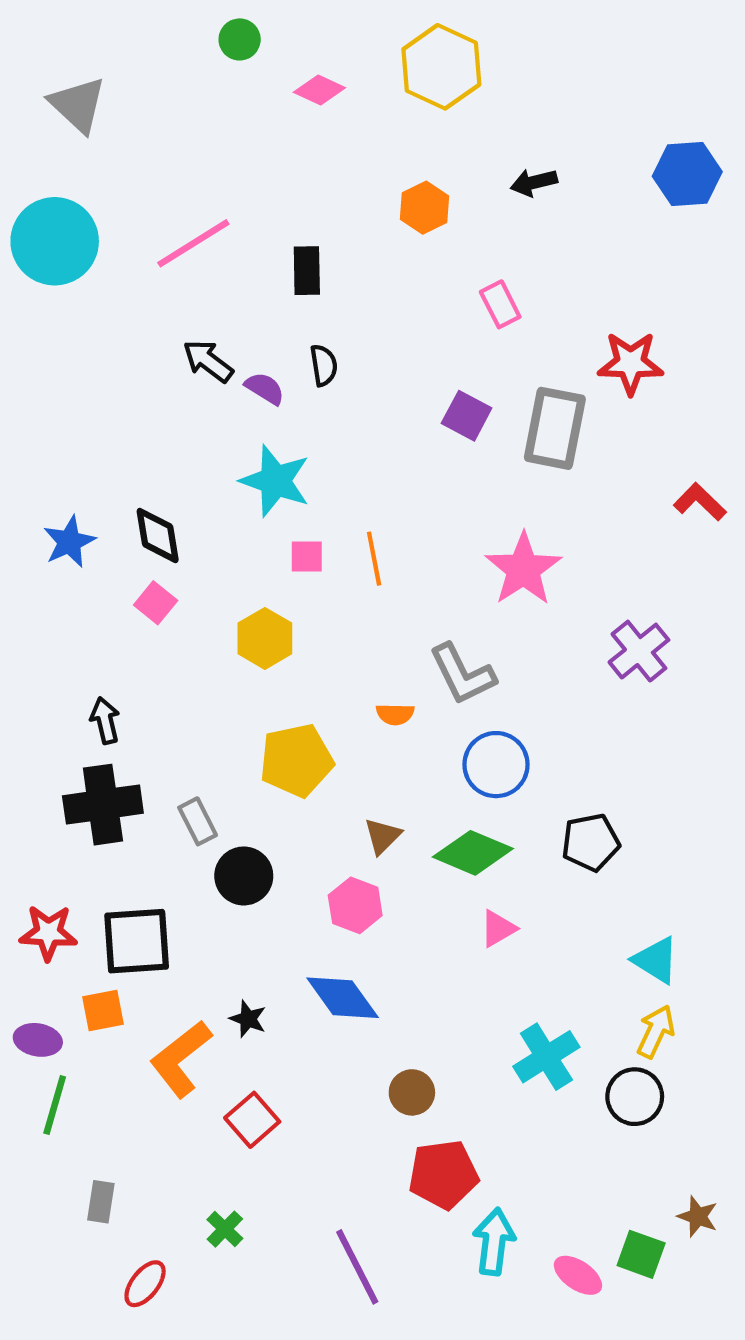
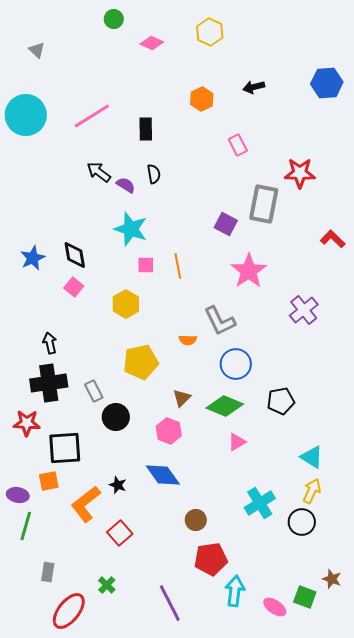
yellow hexagon: (441, 67) -> (210, 32), size x0.7
gray triangle: (78, 105) -> (37, 50), size x0.6
purple square: (467, 416) -> (226, 224), moved
red star: (48, 933) -> (27, 423), moved
red ellipse: (145, 1284) -> (69, 611), size x1.6

